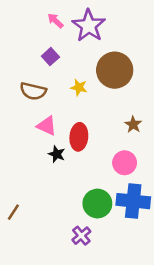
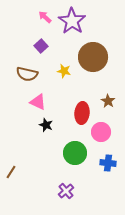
red ellipse: (79, 137) -> (82, 113), moved
blue cross: (133, 201) -> (108, 163), size x0.6
green circle: (97, 204) -> (75, 153), moved

